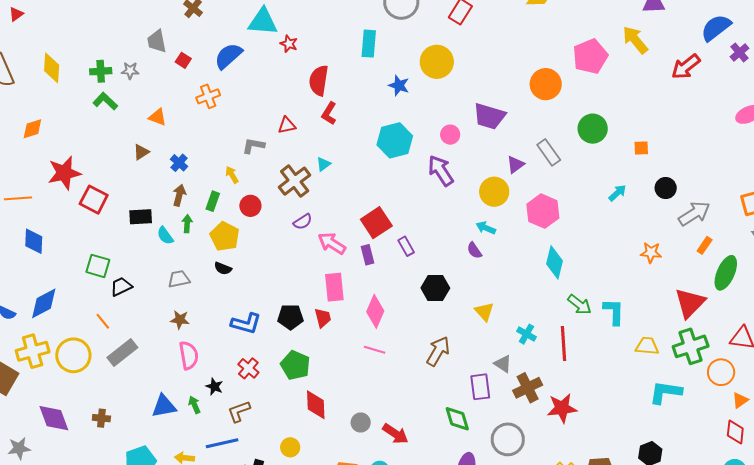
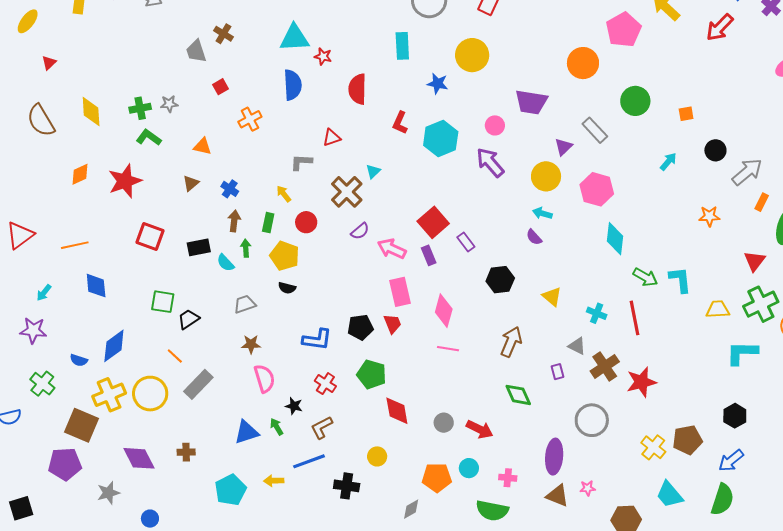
gray trapezoid: (157, 41) -> (196, 51), moved
blue semicircle: (228, 56) -> (293, 85), moved, turned 136
red square: (183, 60) -> (221, 87), turned 35
red L-shape: (329, 113) -> (400, 123), moved
red star: (64, 173) -> (125, 181), moved
red triangle: (690, 303) -> (755, 261), size x0.7
purple rectangle: (480, 387) -> (558, 372), size x0.6
green diamond: (457, 419) -> (518, 395), moved

